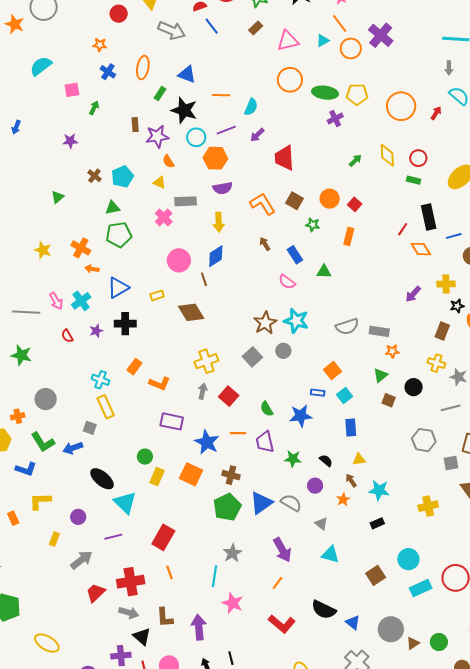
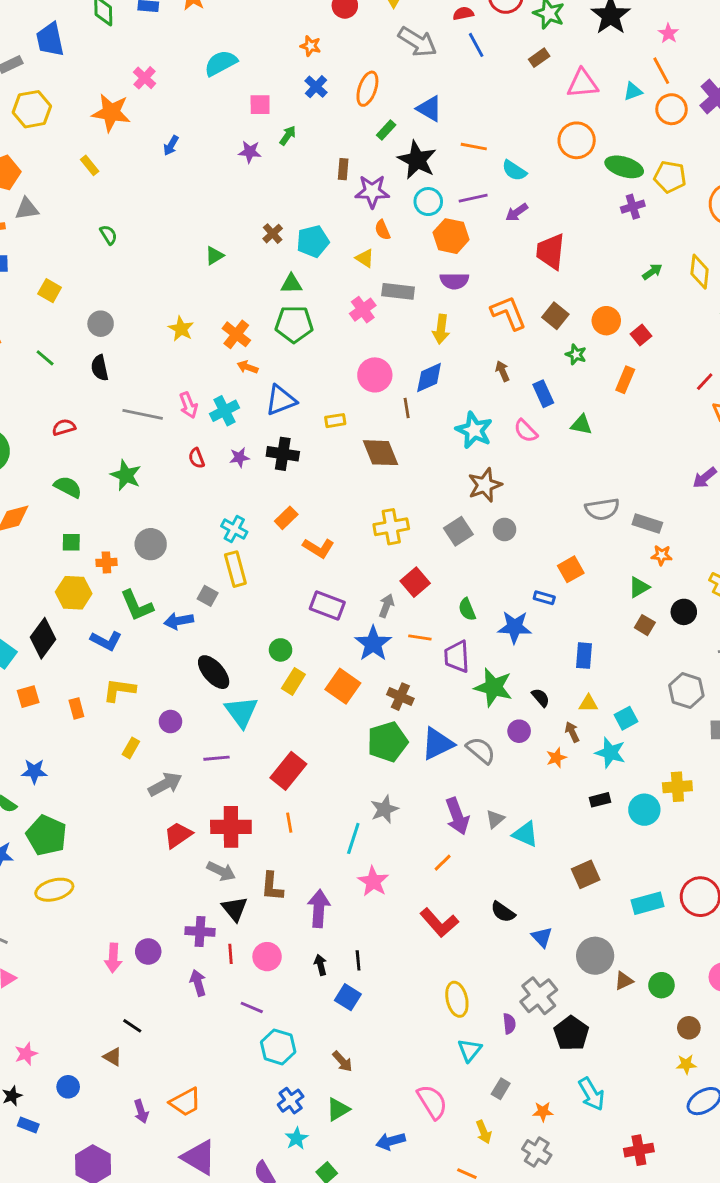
cyan semicircle: (251, 107) -> (514, 171), turned 90
purple star: (70, 141) -> (250, 152), moved
cyan star: (296, 321) -> (474, 430), moved
gray arrow: (203, 391) -> (386, 606), moved
cyan square: (345, 395) -> (626, 718), moved
green star: (293, 459) -> (493, 687), size x1.5
gray triangle: (321, 524) -> (495, 819), moved, turned 32
cyan circle: (408, 559) -> (644, 810), moved
black semicircle: (324, 610) -> (503, 912), size x0.7
yellow ellipse: (47, 643) -> (54, 890), moved, turned -55

